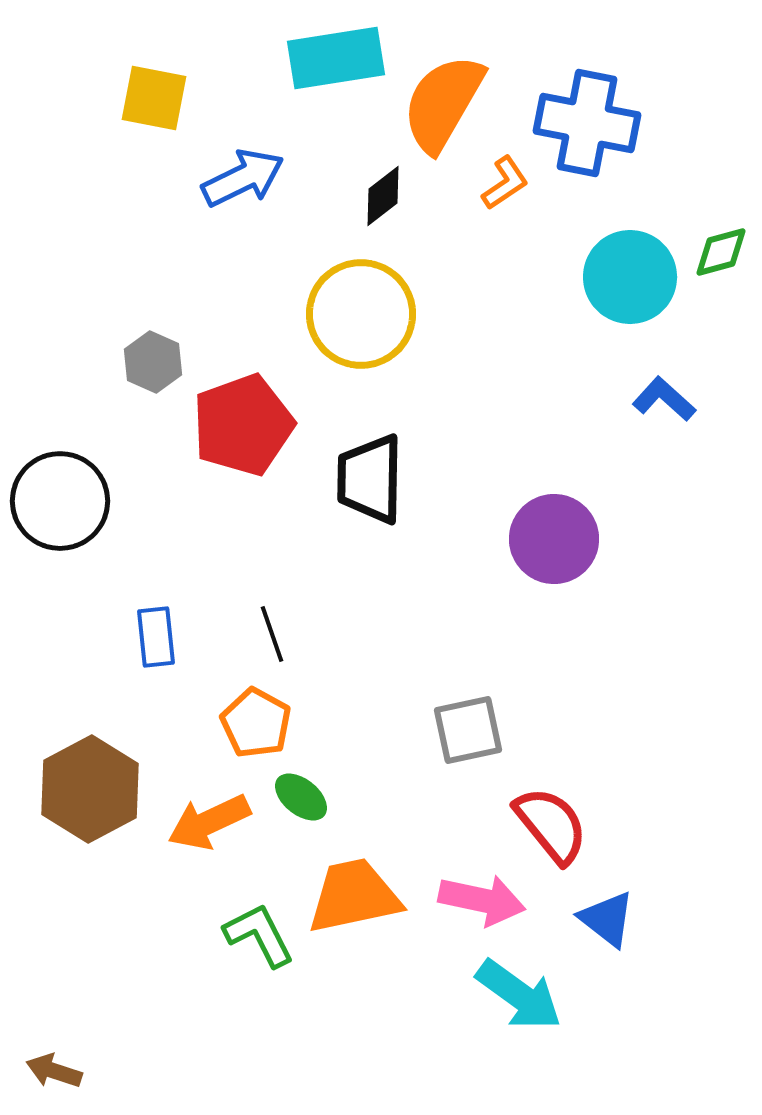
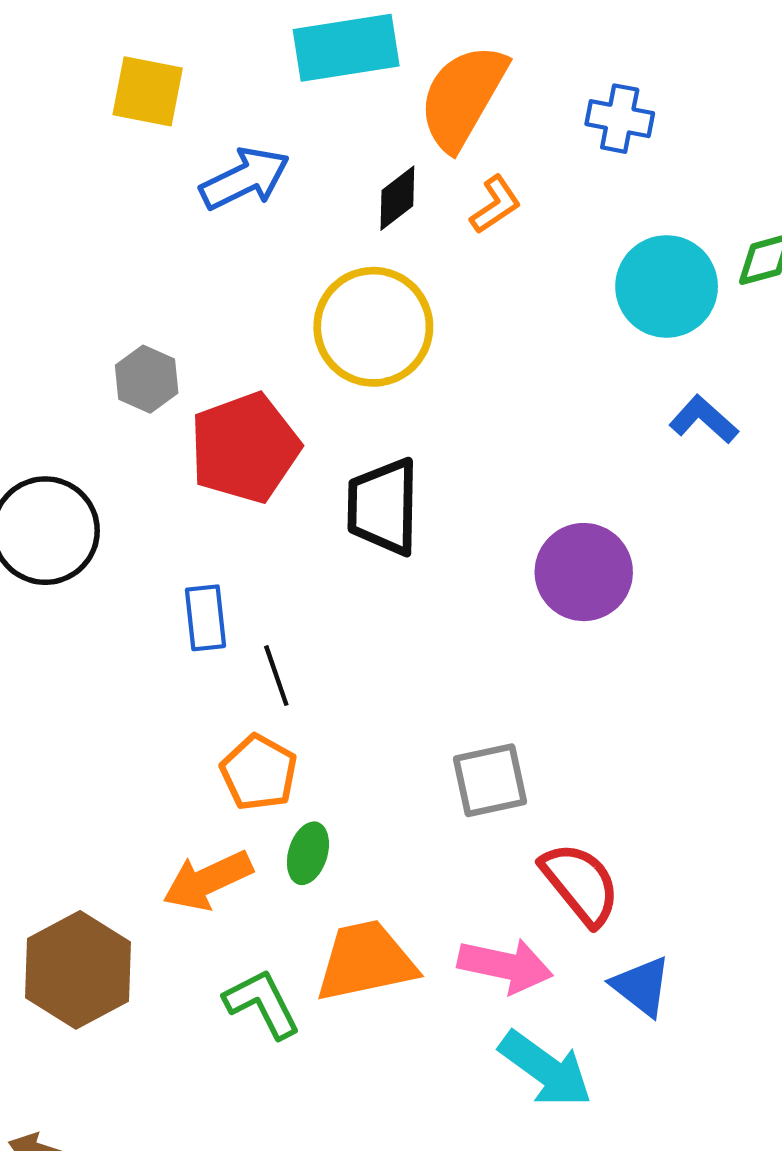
blue cross: (587, 123) -> (620, 119), size x0.6
orange L-shape: (505, 183) -> (495, 205), moved
blue rectangle: (156, 637) -> (205, 618), moved
brown hexagon: (90, 789) -> (78, 970), moved
green ellipse: (301, 797) -> (308, 853), turned 68

